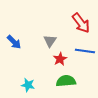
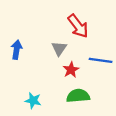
red arrow: (81, 23) -> (78, 26), moved
blue arrow: (14, 42) -> (17, 50), turned -126

